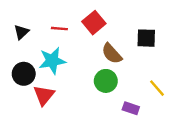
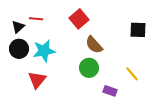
red line: (59, 29) -> (36, 19), moved
black square: (146, 38) -> (138, 30), moved
black circle: (24, 74) -> (19, 49), moved

